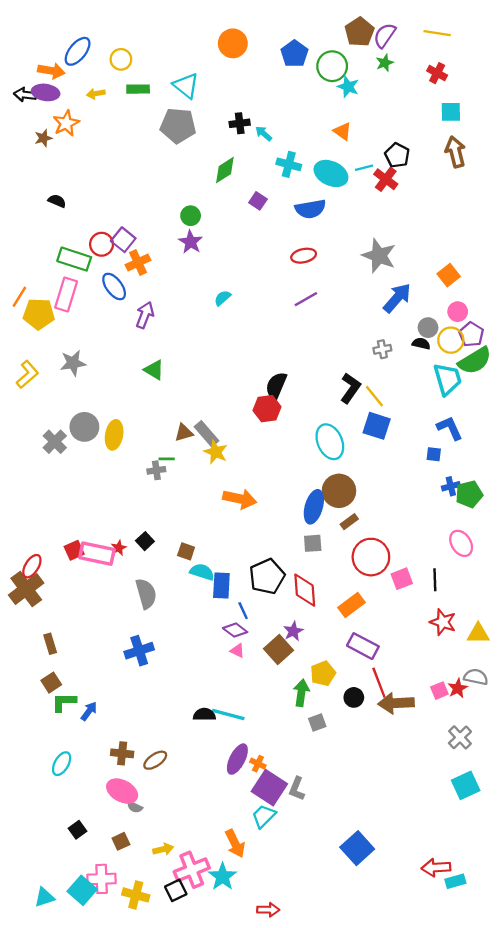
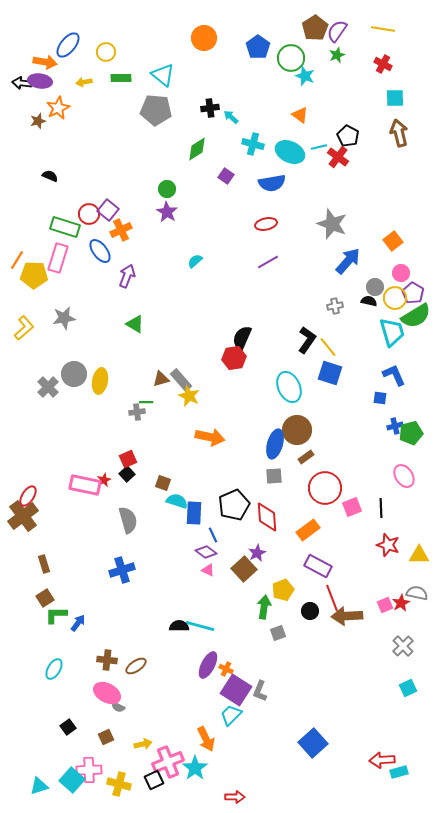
red square: (74, 550) -> (128, 459), moved
cyan square: (466, 785) -> (408, 688), size x0.7

